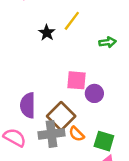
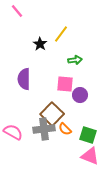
green arrow: (107, 42) -> (75, 60), moved
purple semicircle: (28, 105) -> (24, 79), moved

